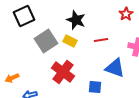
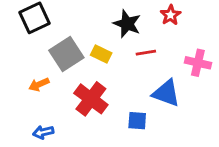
red star: (126, 14) -> (170, 15), moved
black star: (76, 20) -> (127, 24), moved
orange arrow: (12, 78) -> (39, 84), moved

